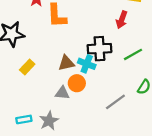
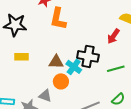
yellow rectangle: (27, 67) -> (22, 57), turned 32
gray triangle: (62, 93) -> (45, 96), moved

